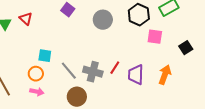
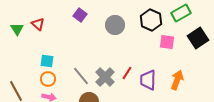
black square: (186, 48) -> (198, 38), moved, size x1.5
cyan square: (45, 56) -> (47, 61), moved
gray cross: (93, 72) -> (105, 77), turned 30

